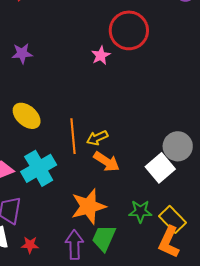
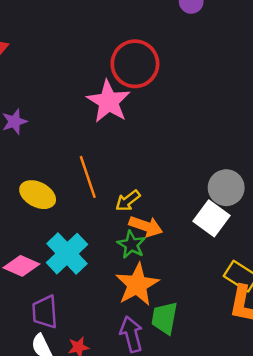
pink star: (101, 55) -> (109, 102), size x1.8
orange line: (73, 136) -> (88, 177), moved
green star: (140, 211) -> (131, 245), moved, turned -30

